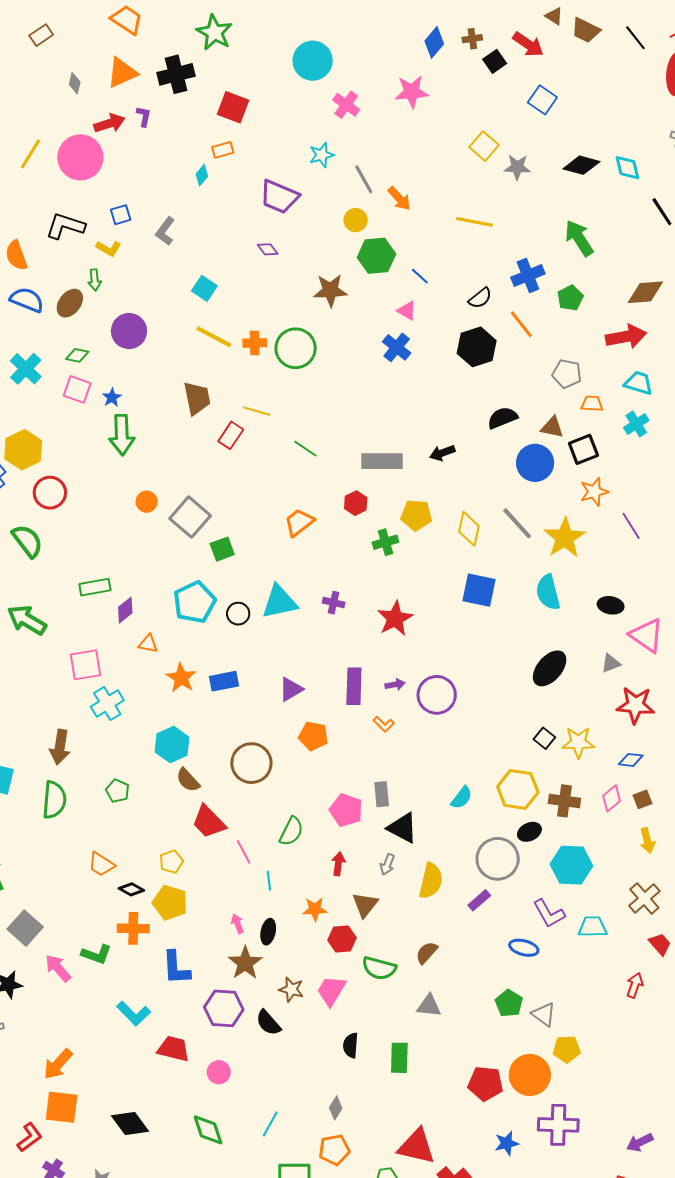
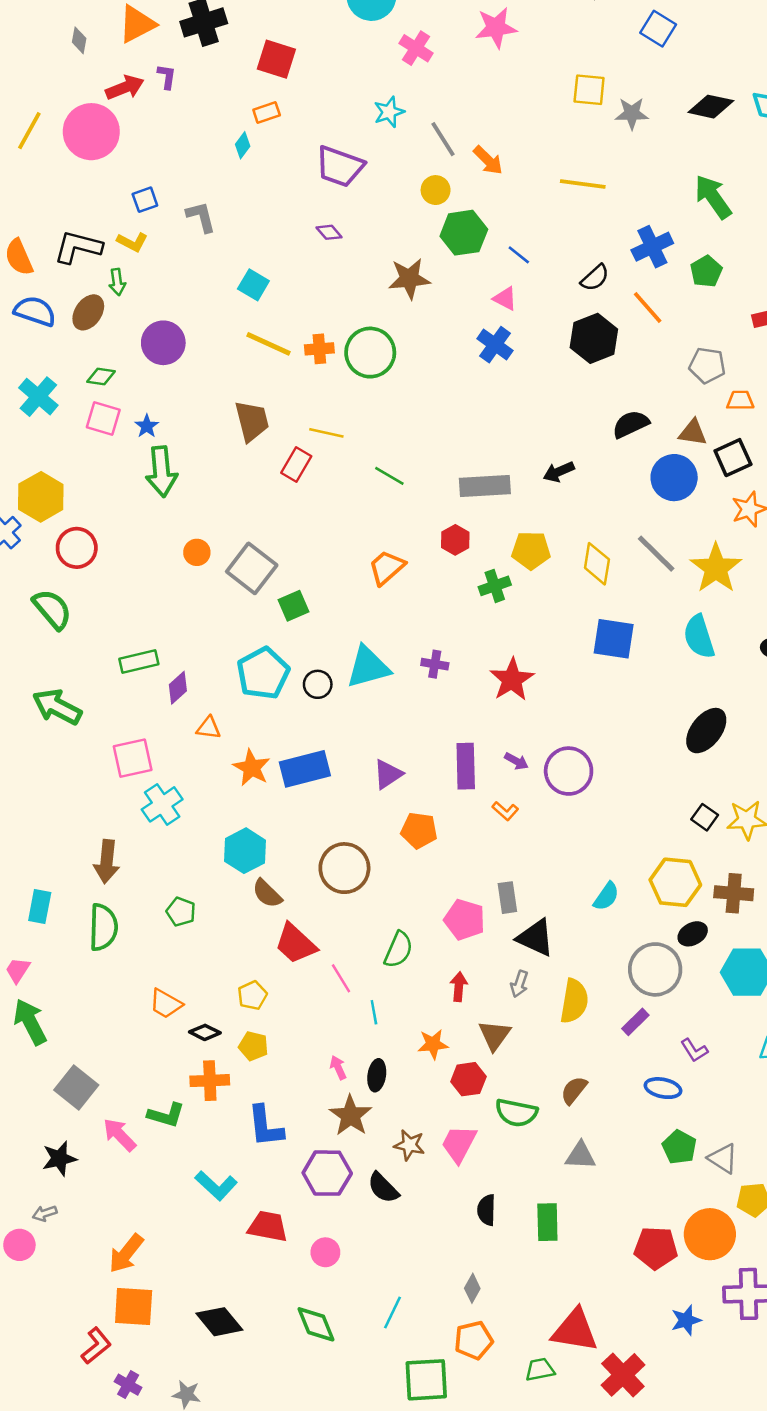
yellow square: (484, 146) -> (589, 90), turned -32
black L-shape: (65, 226) -> (78, 247), moved
gray L-shape: (165, 231) -> (201, 217), turned 132
blue rectangle: (224, 681) -> (305, 769), size x1.4
purple arrow: (395, 685) -> (516, 761), turned 42
yellow pentagon: (170, 903) -> (253, 1046), size x0.7
purple L-shape: (549, 913) -> (694, 1050), moved, size x0.7
blue ellipse: (524, 948) -> (663, 1088), moved

